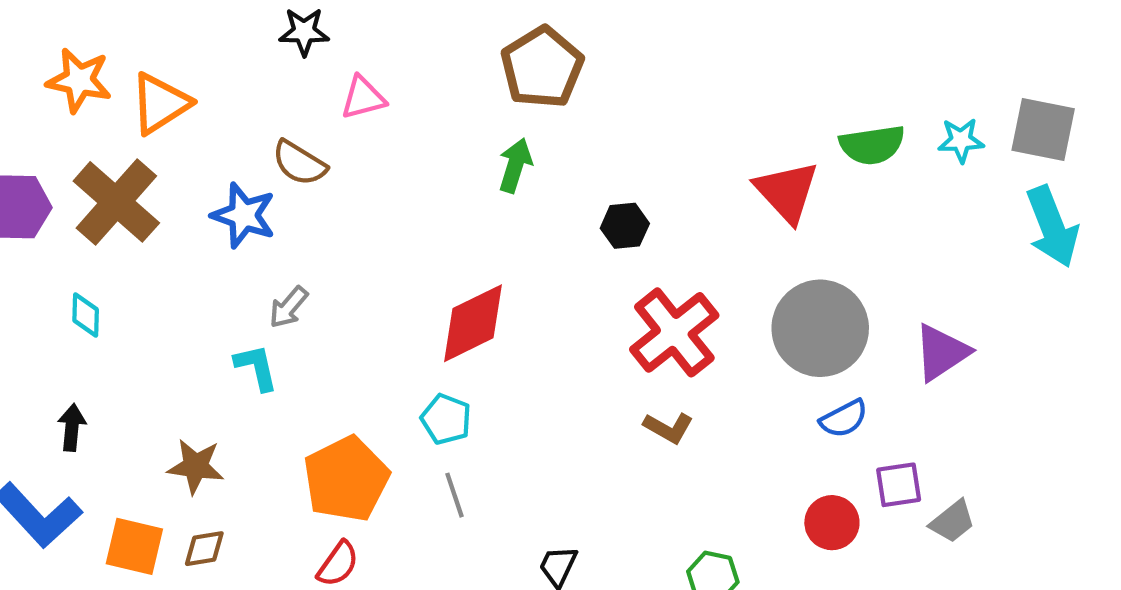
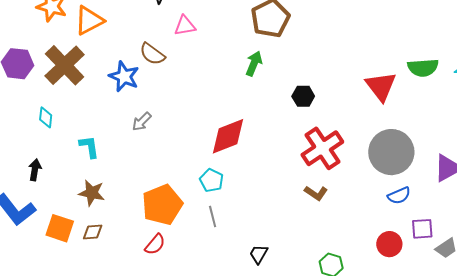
cyan L-shape: (256, 367) -> (89, 147), moved

